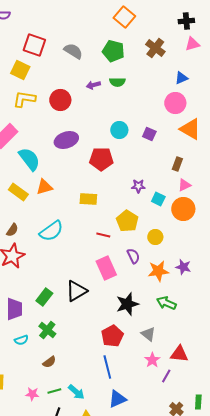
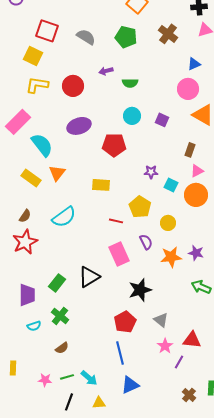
green semicircle: (117, 82) -> (130, 83), moved
orange triangle: (44, 187) -> (57, 173), turned -36
green arrow: (166, 303) -> (201, 287), moved

